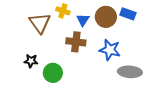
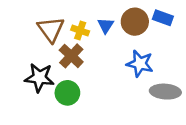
yellow cross: (63, 11) -> (80, 31), moved
brown cross: (76, 42) -> (71, 56), moved, turned 36
black star: (31, 61) -> (39, 78), size x1.6

